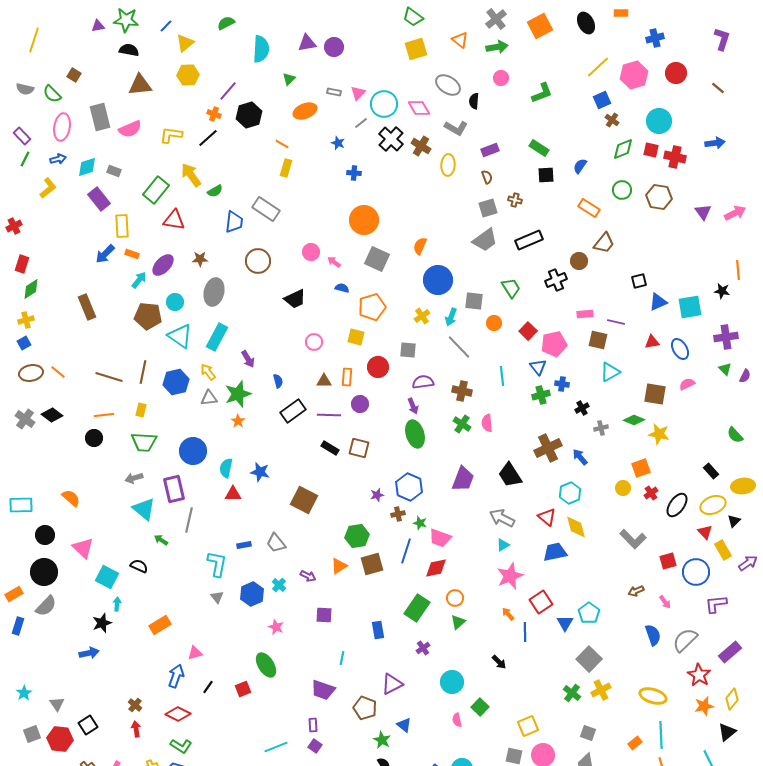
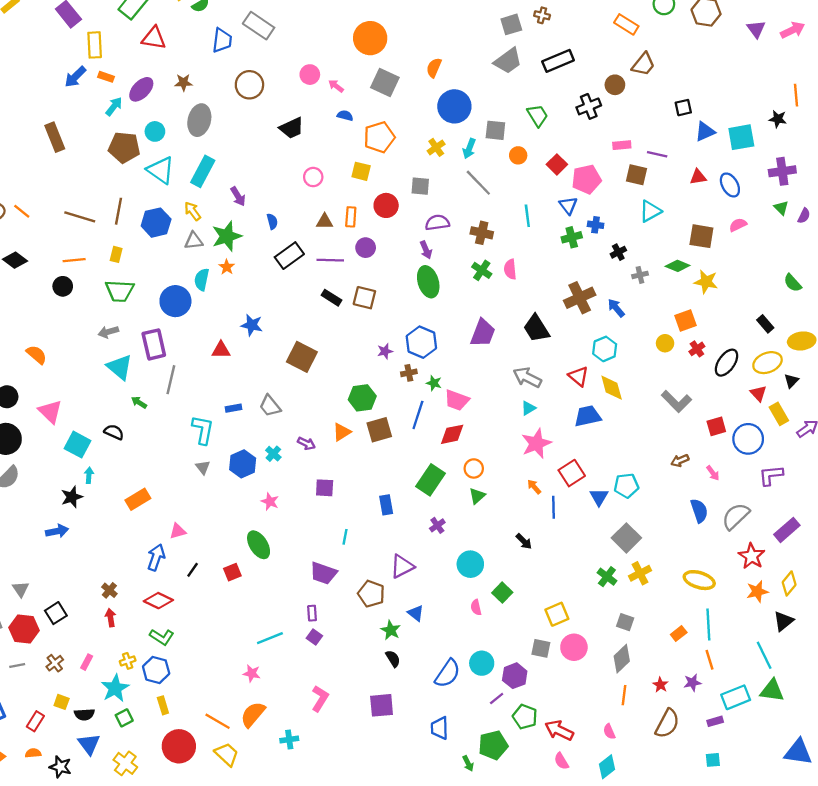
cyan semicircle: (226, 468) -> (202, 279), moved
cyan pentagon: (589, 613) -> (626, 486), turned 30

